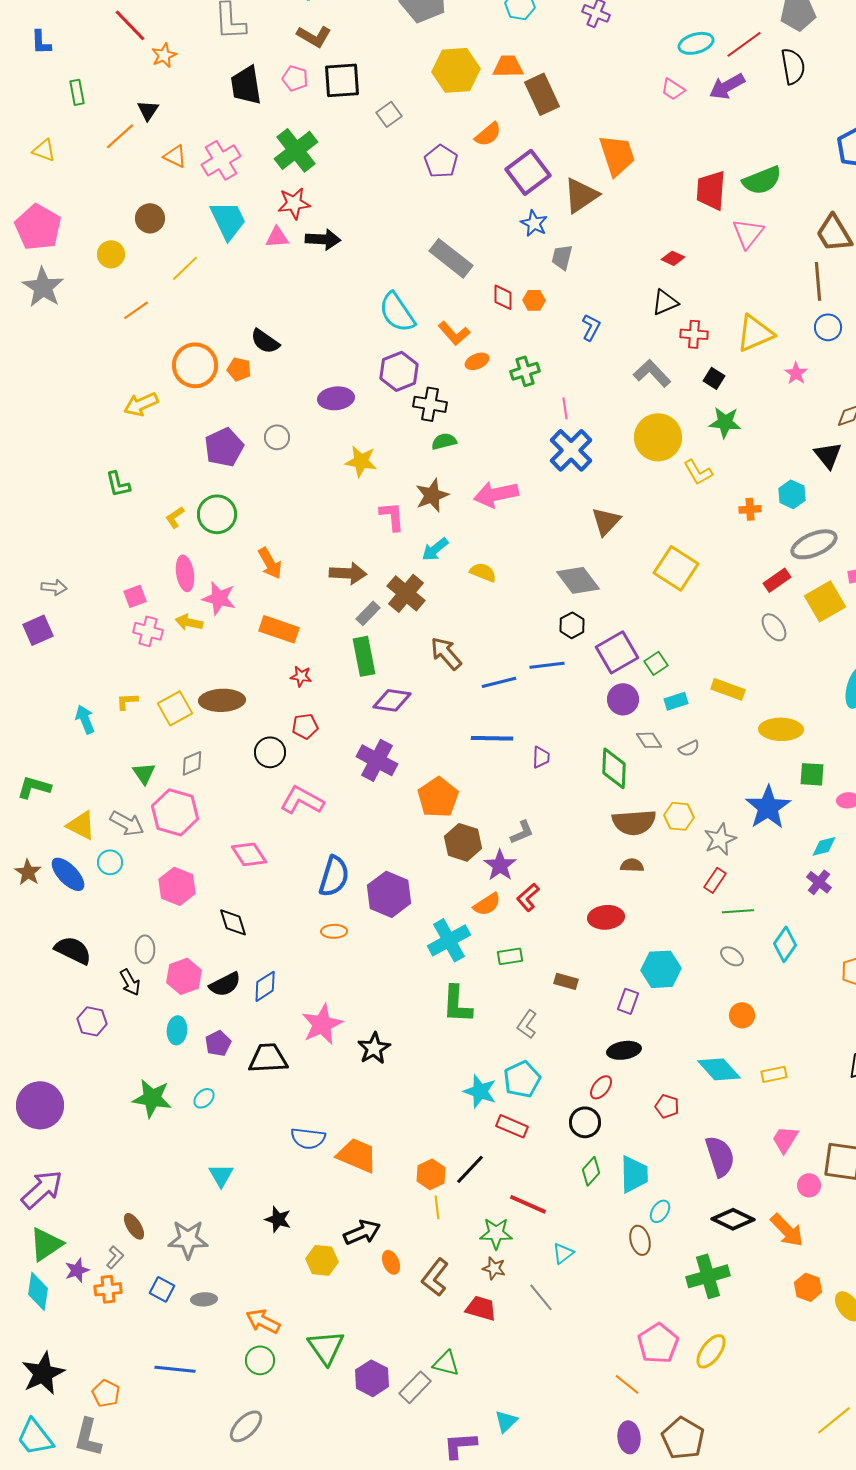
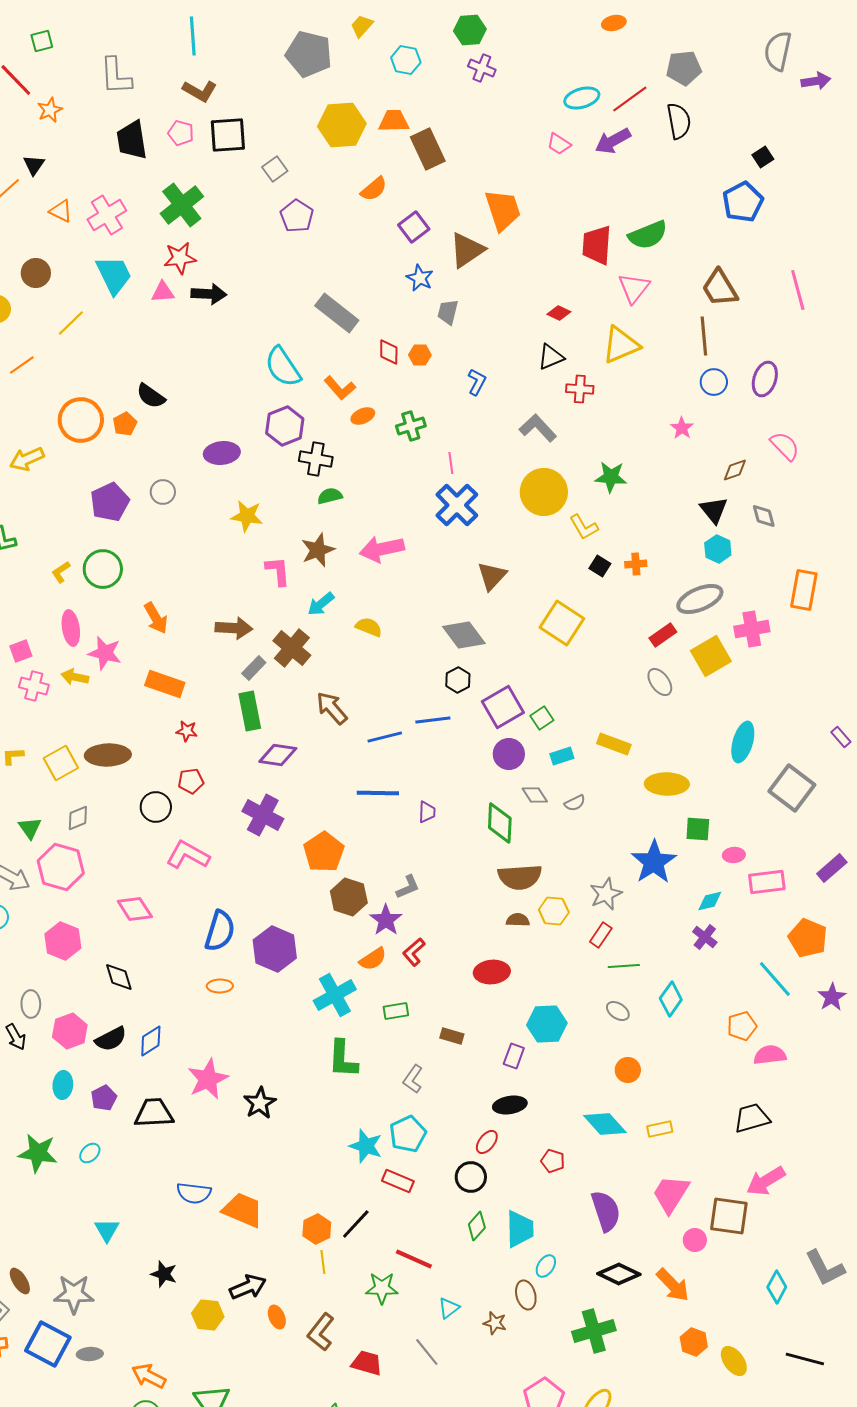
purple pentagon: (441, 161) -> (297, 216), moved
purple square: (528, 172) -> (414, 227), size x0.7
yellow triangle: (755, 333) -> (621, 345), moved
orange pentagon: (239, 369) -> (125, 424), turned 30
black square: (714, 378) -> (600, 566), moved
cyan hexagon: (792, 494) -> (718, 549), moved
yellow hexagon: (679, 816) -> (554, 911), moved
pink trapezoid: (785, 1139) -> (671, 1194), size x1.4
brown star: (494, 1268) -> (495, 1323), moved
blue square: (162, 1289) -> (48, 1344), size x1.8

